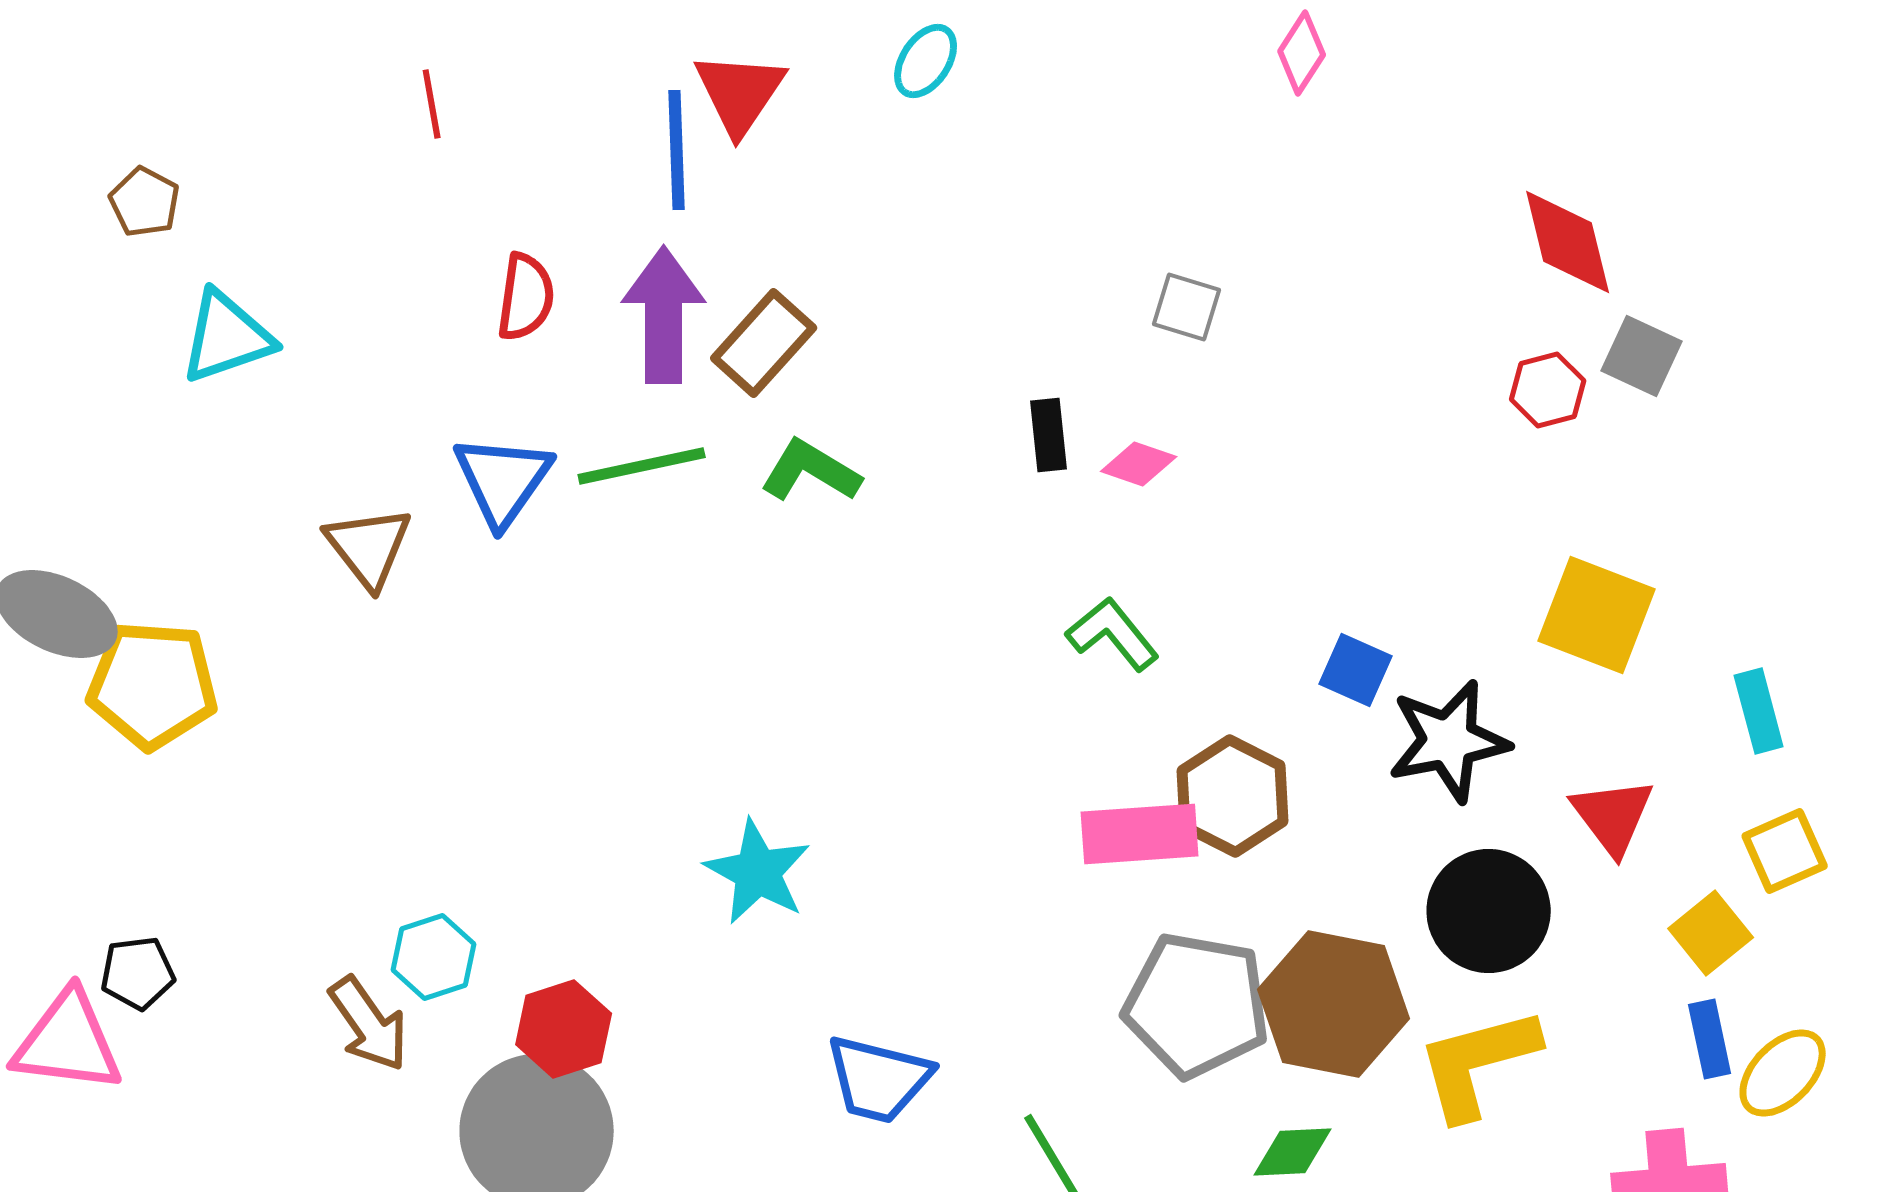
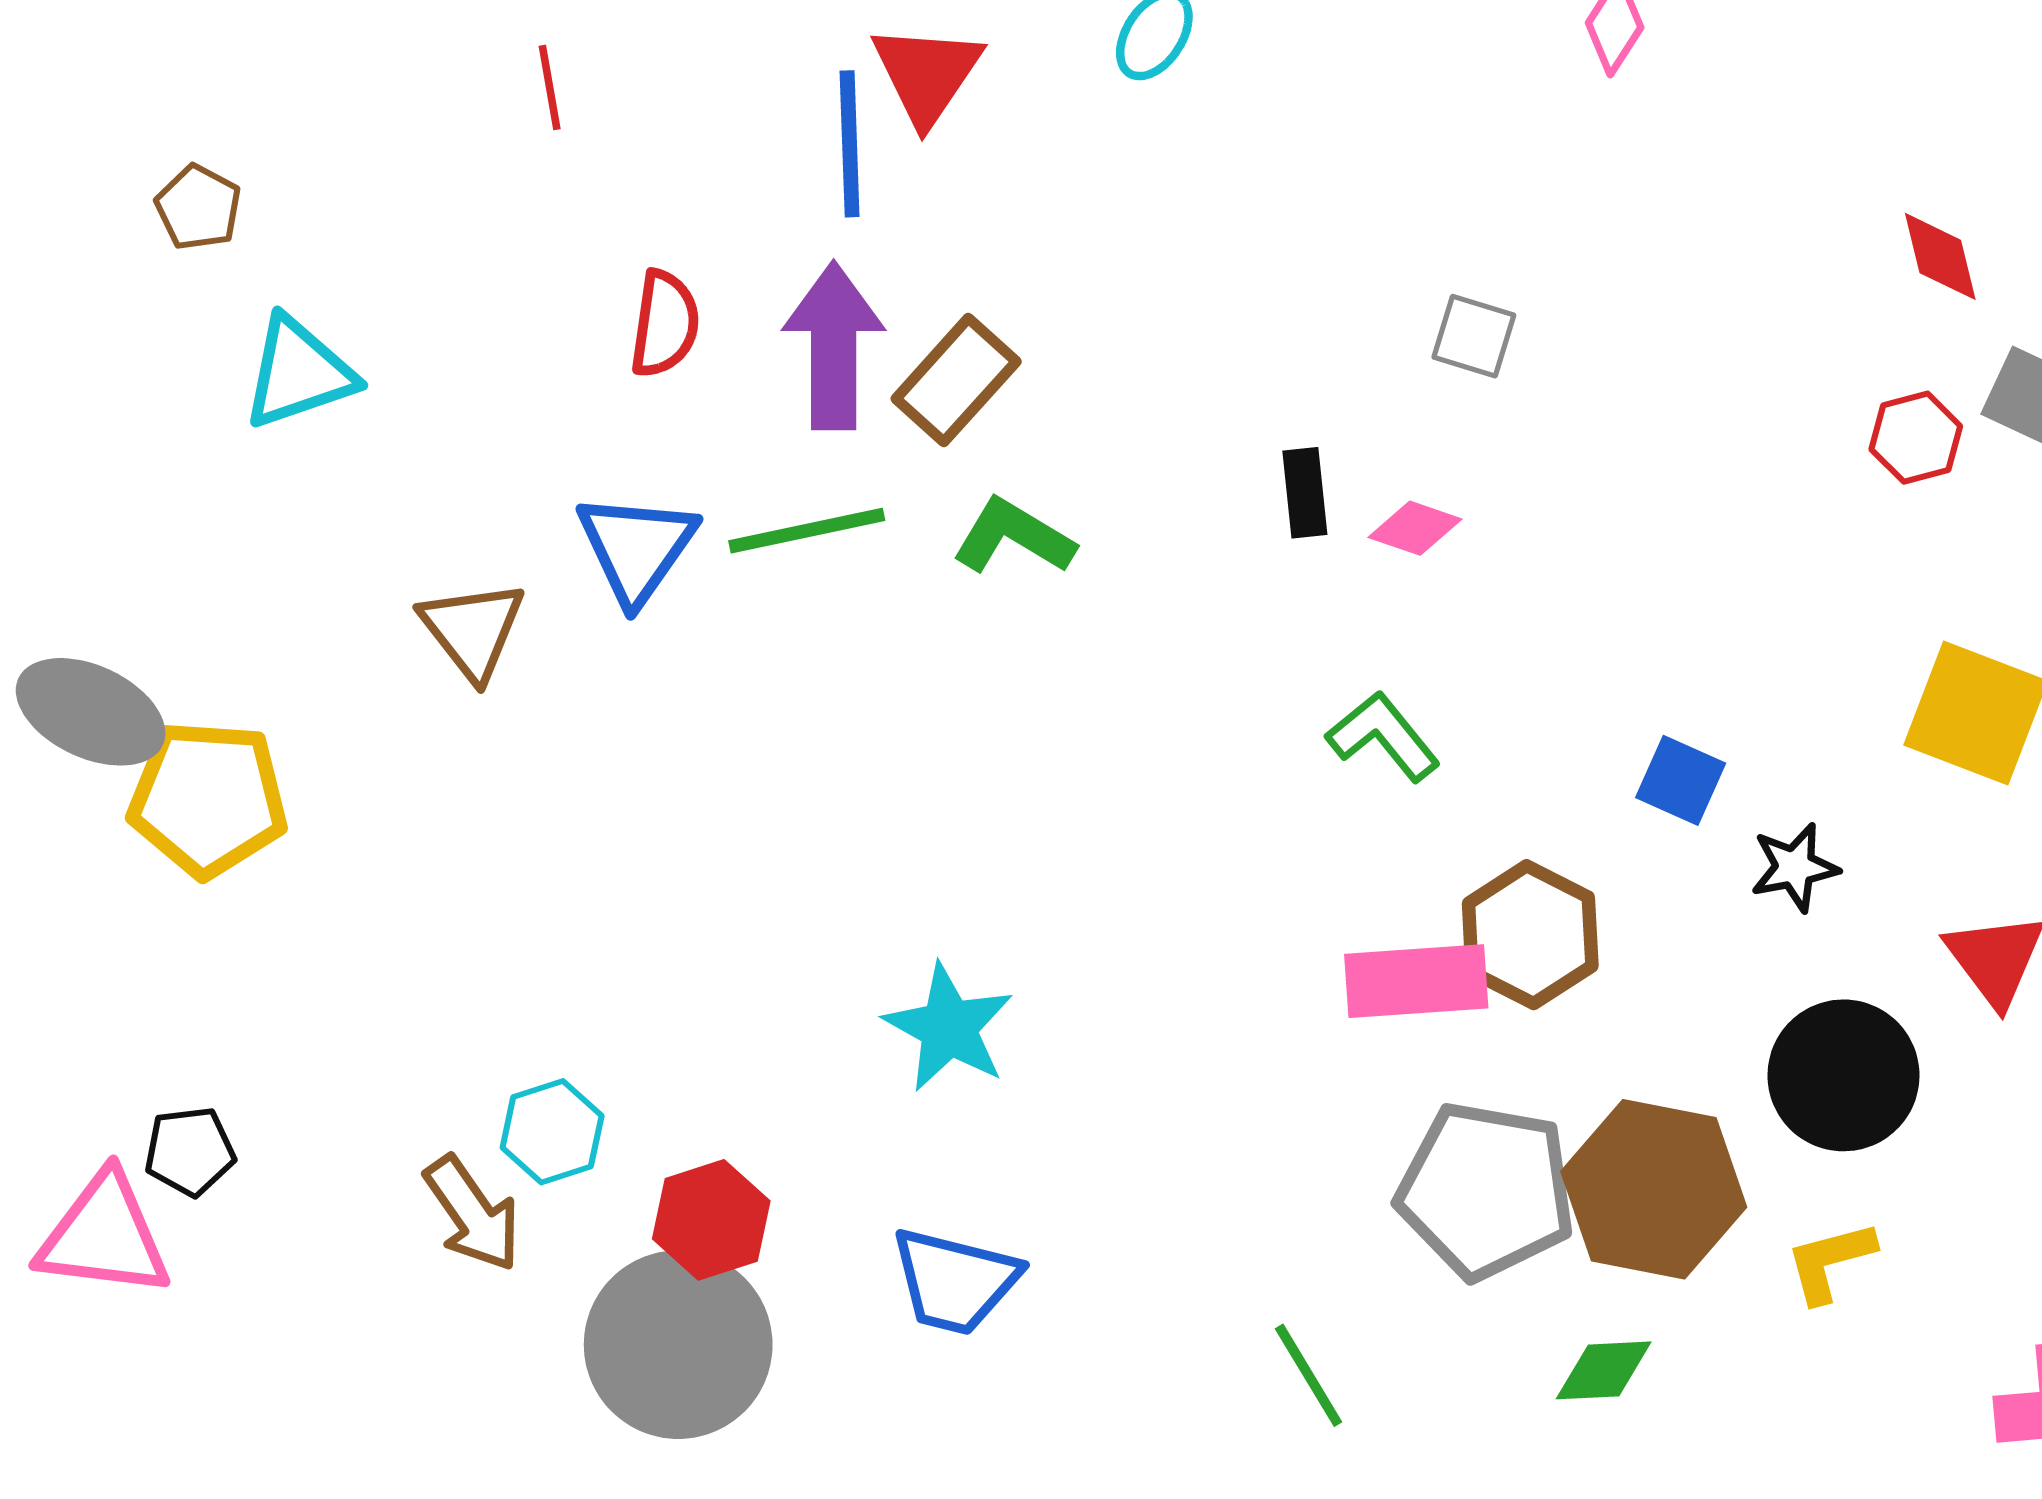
red diamond: (1568, 242) -> (1940, 256), size x0.7
black star: (1449, 741) -> (1795, 867), size x0.6
yellow L-shape: (1478, 1063) -> (1830, 1261), size x0.6
blue trapezoid: (879, 1079) -> (955, 1281), moved

